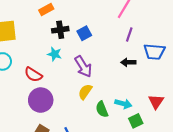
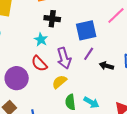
blue square: (84, 33) -> (86, 30), moved, size x1.5
purple line: (129, 35) -> (89, 54), moved
red semicircle: (33, 75) -> (39, 64), moved

